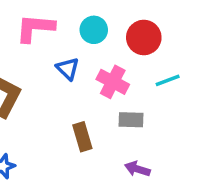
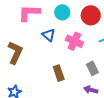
gray rectangle: (131, 120) -> (92, 68), moved, turned 64

